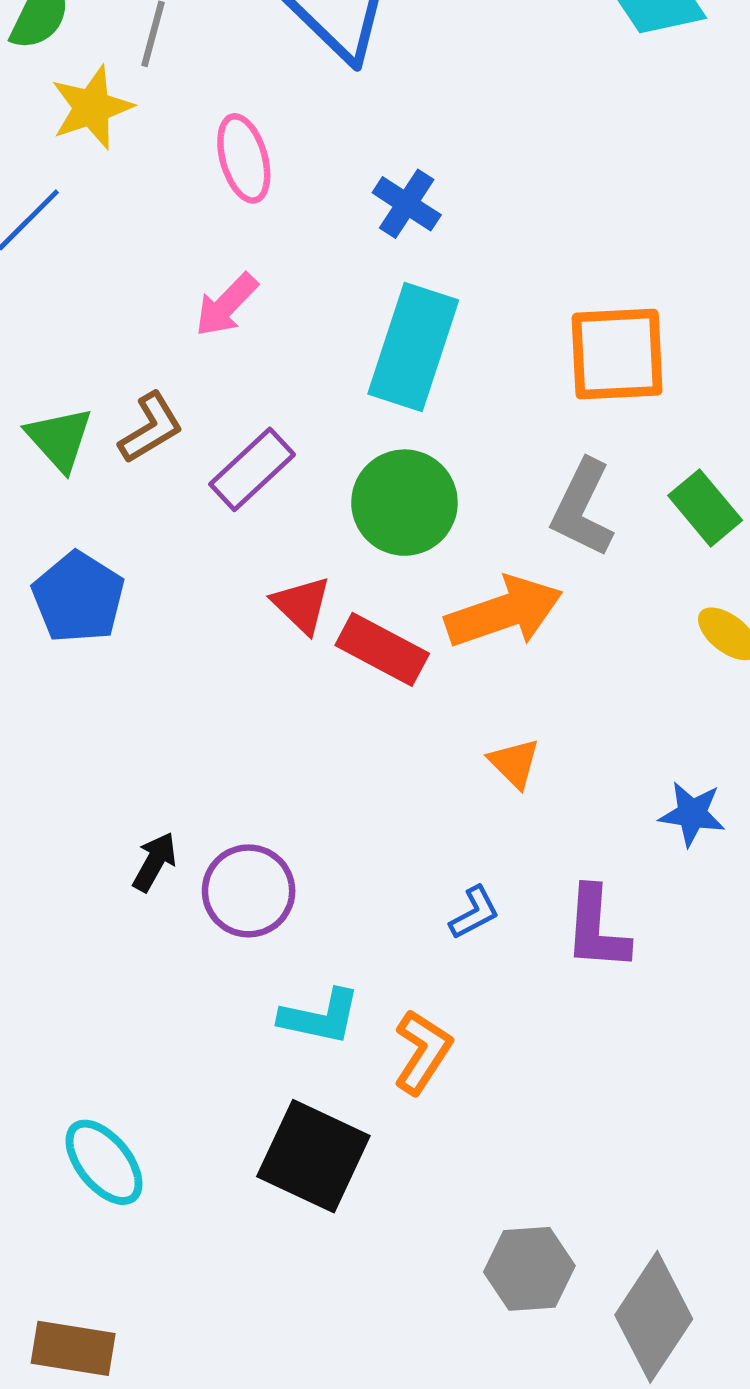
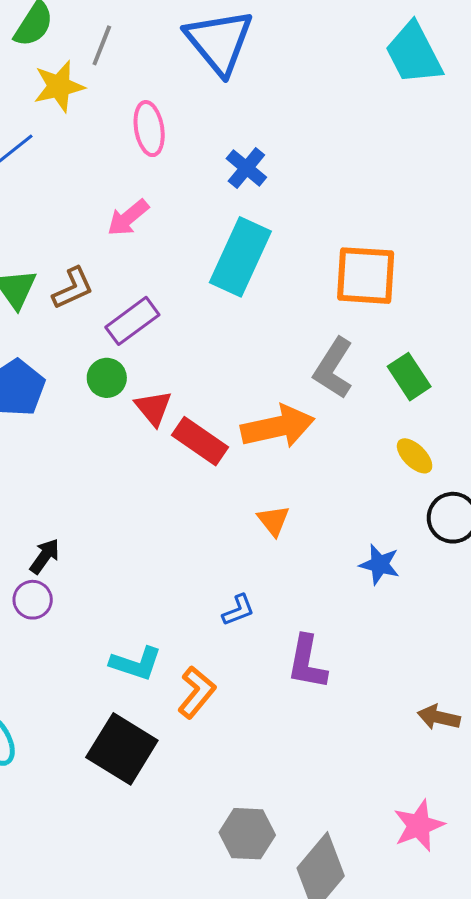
green circle: (404, 503) -> (107, 378), moved, size x0.6
purple circle: (249, 891) -> (33, 600), moved, size x0.7
purple L-shape: (597, 929) -> (307, 662), moved

